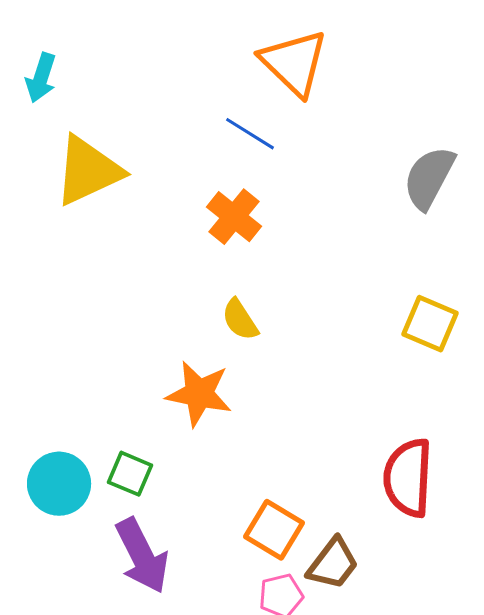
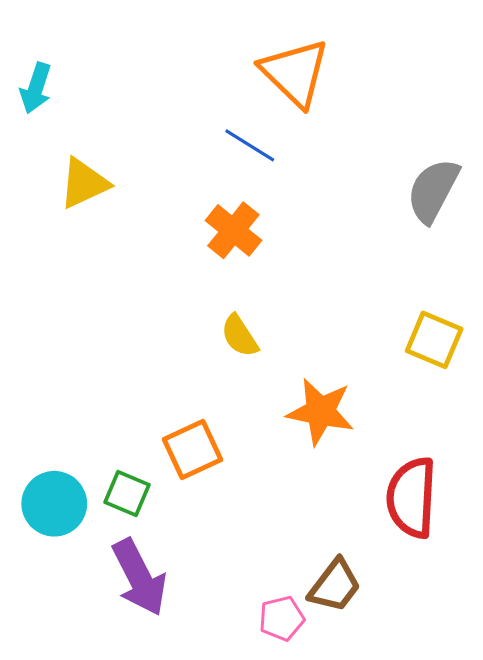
yellow triangle: (88, 171) -> (84, 183), size x0.7
orange star: (199, 394) -> (320, 412), moved
orange square: (274, 530) -> (192, 449), moved, turned 34

